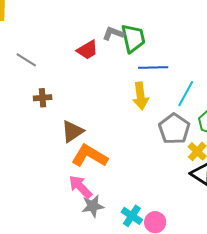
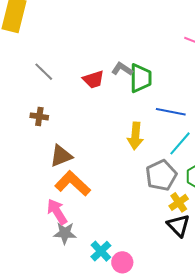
gray line: (26, 60) -> (44, 72), moved
blue line: (153, 67) -> (171, 112), moved

